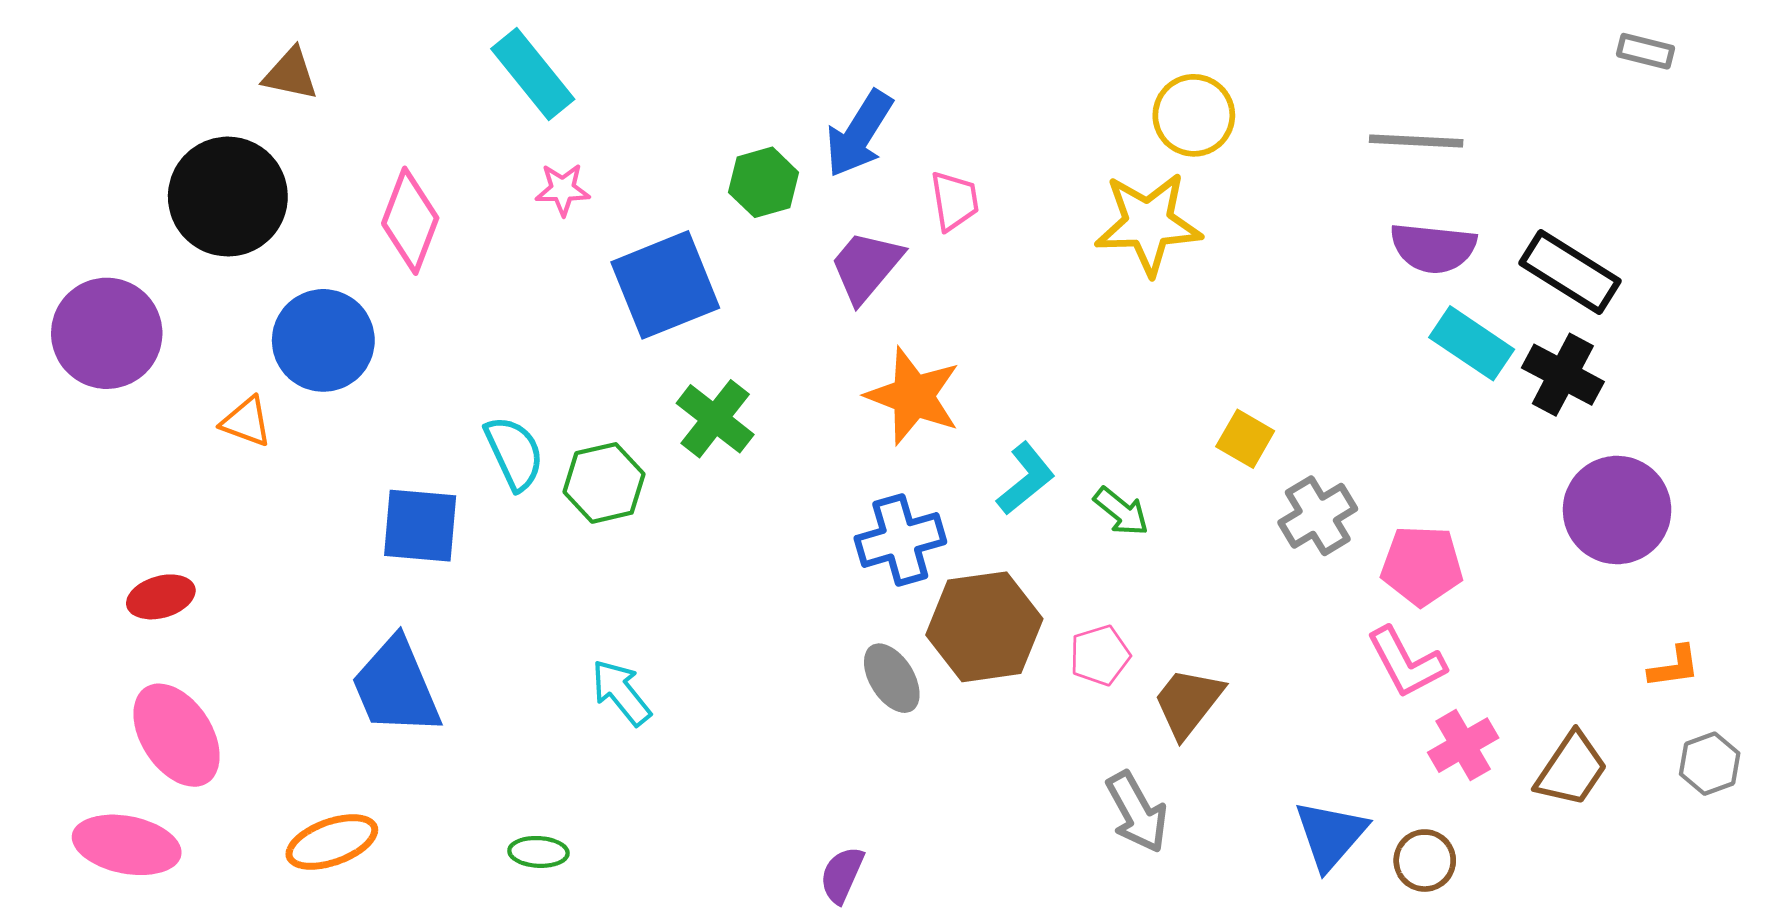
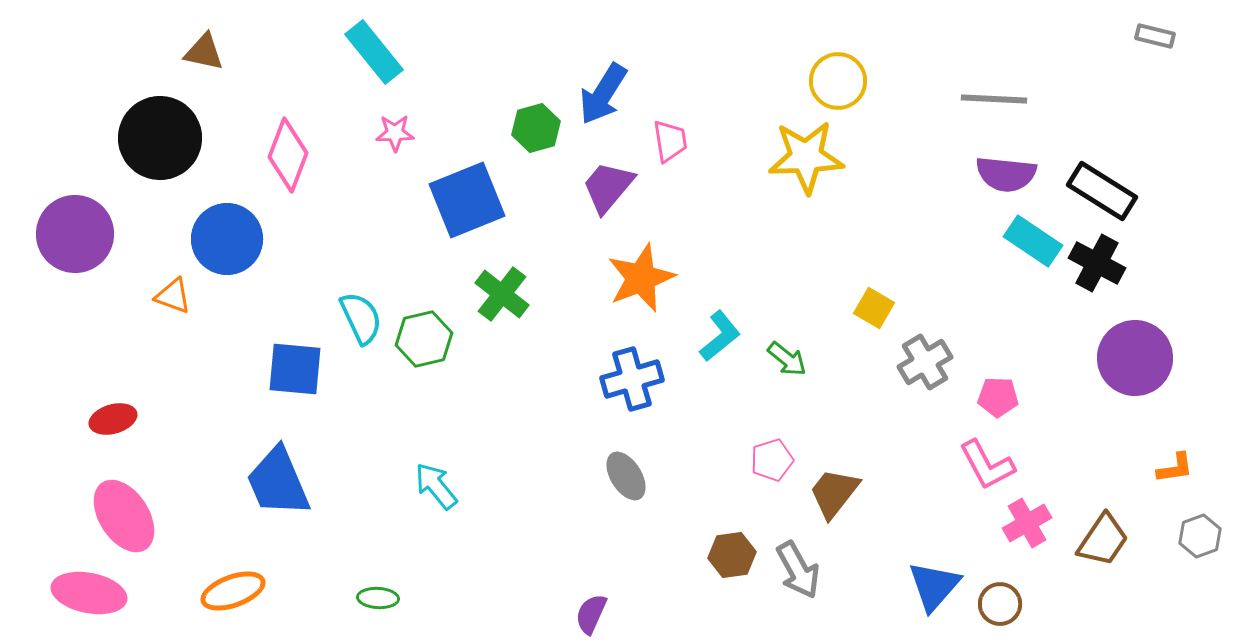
orange star: (913, 396) -> (641, 278), turned 30
pink pentagon: (1422, 566) -> (998, 397), size x0.7
brown hexagon: (984, 627) -> (732, 555), moved, size x0.6

